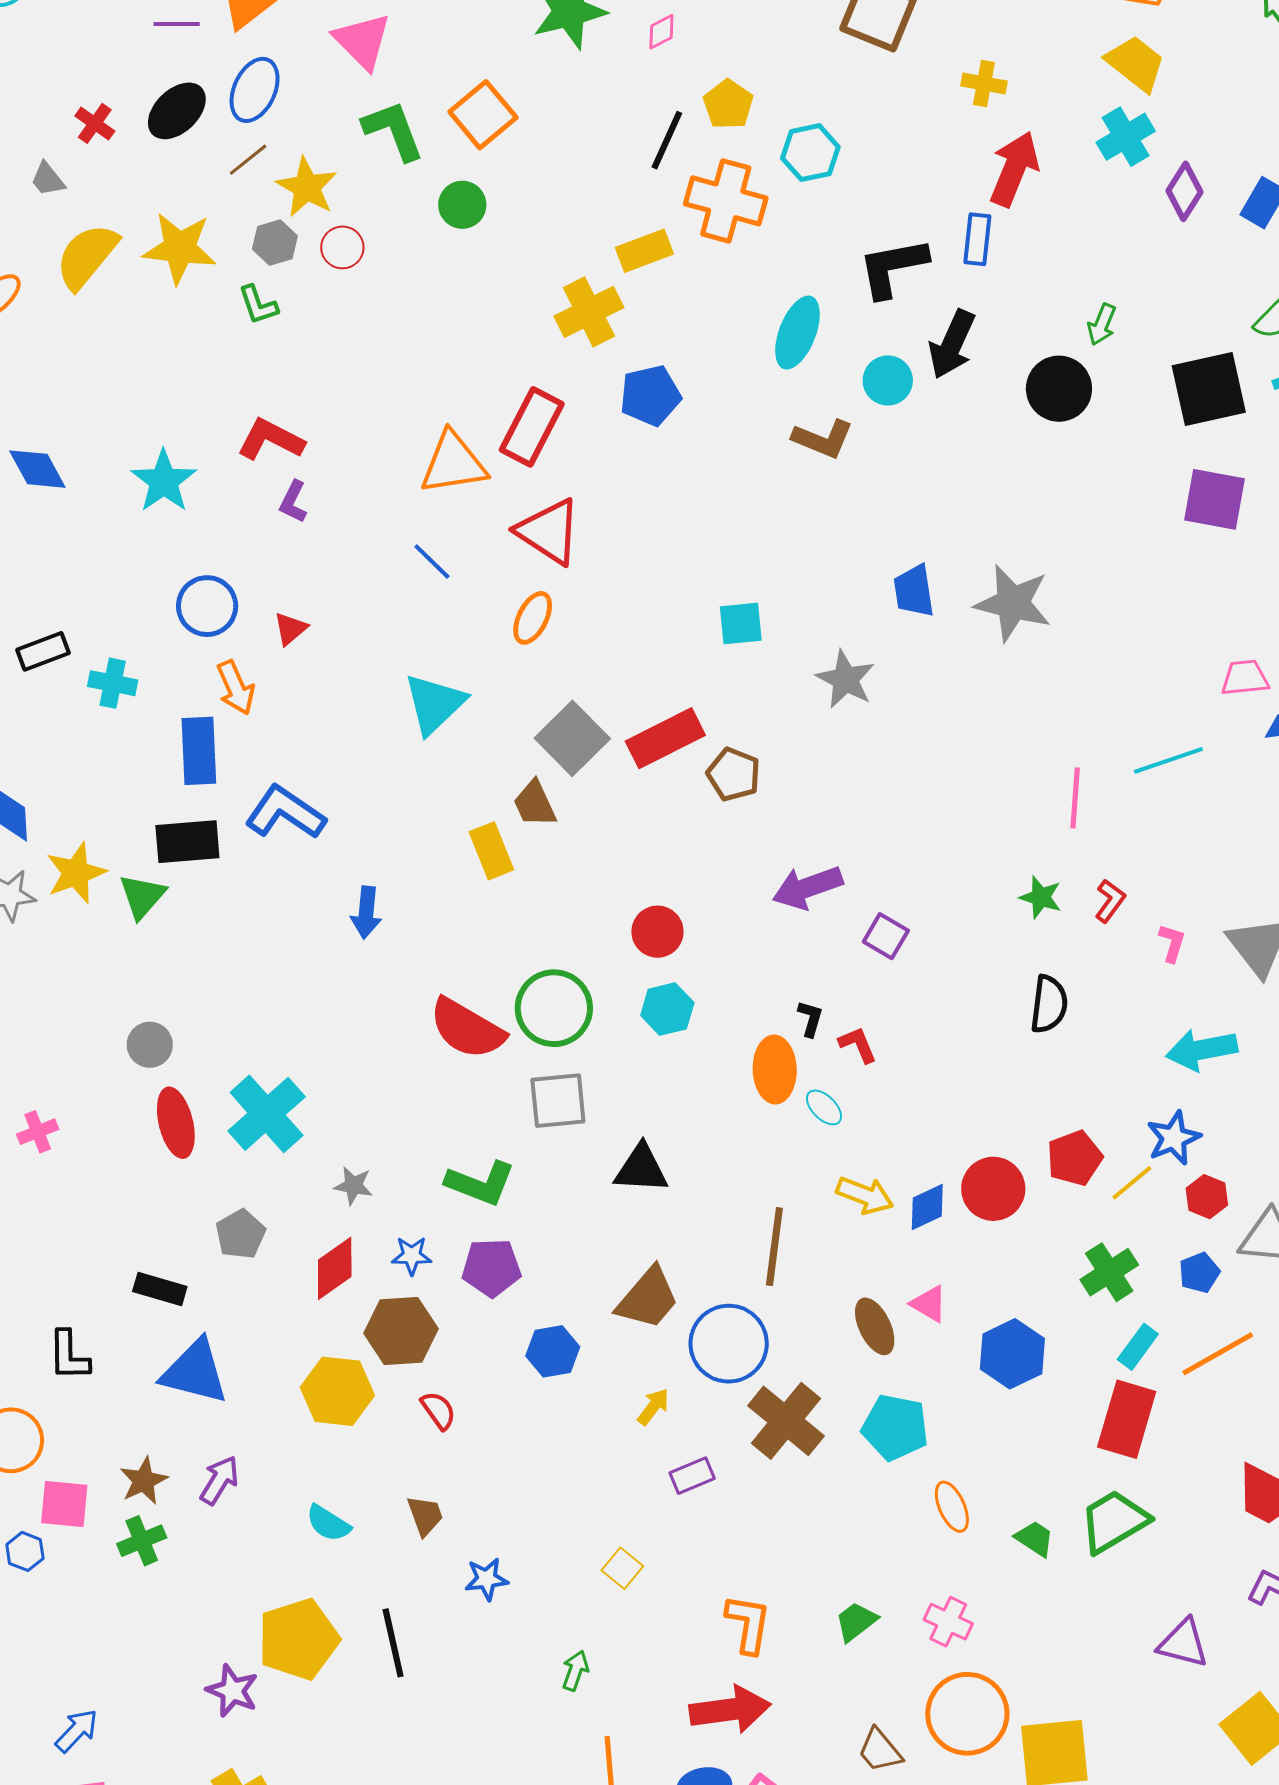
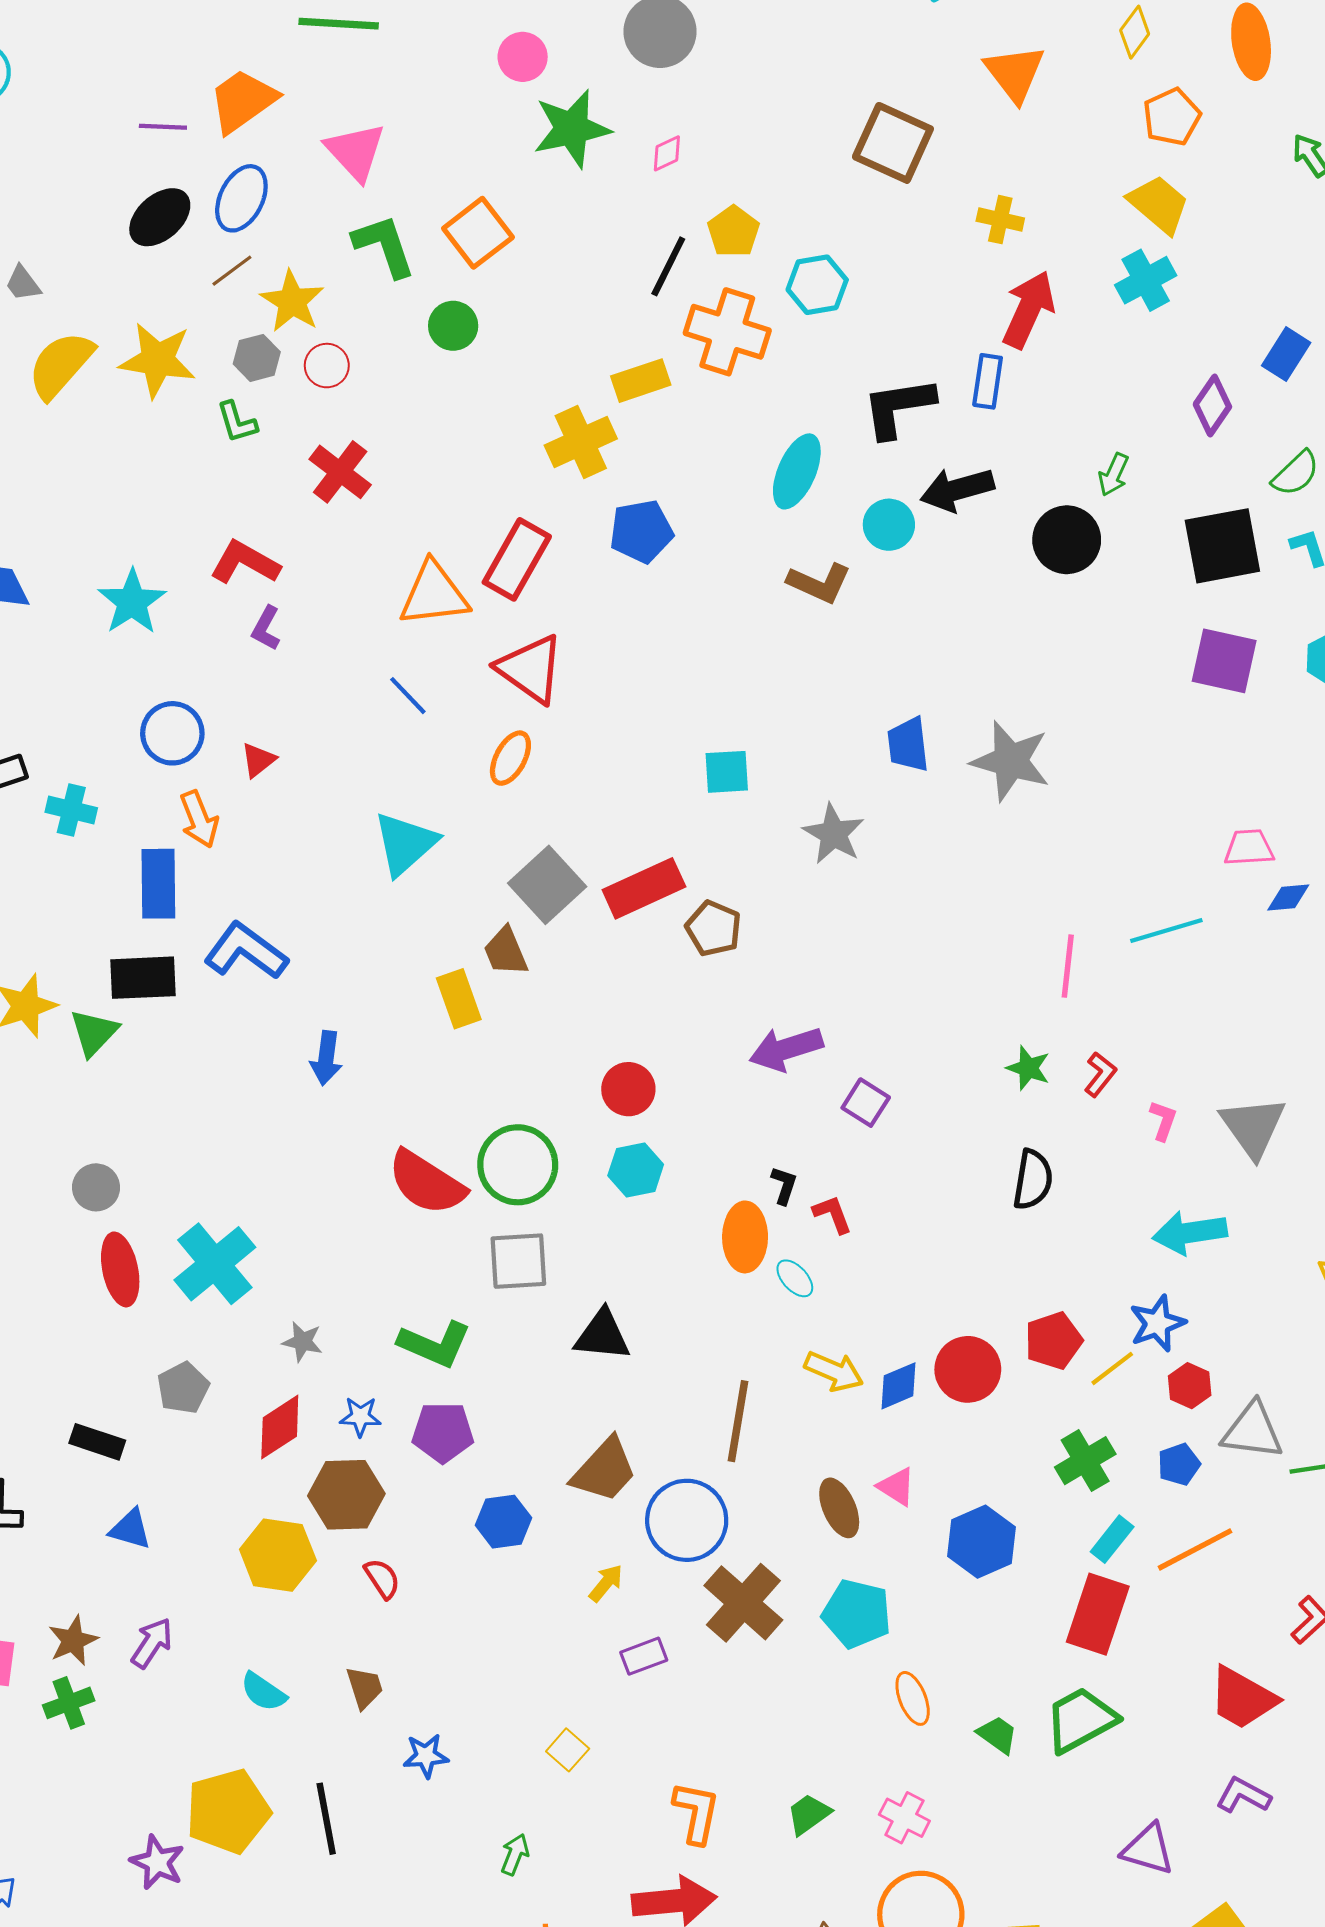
red cross: (95, 123) -> (340, 472), moved, size x1.5
purple diamond: (1185, 191) -> (1212, 406), moved
black arrow: (952, 344) -> (957, 490), turned 48
blue triangle: (195, 1372) -> (130, 1529), size x0.6

